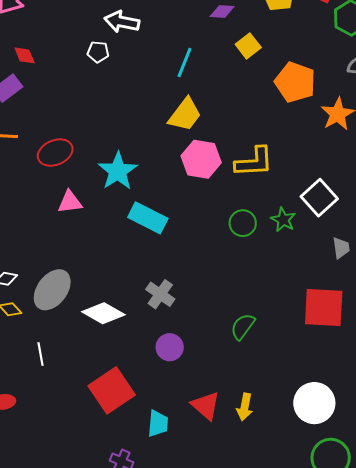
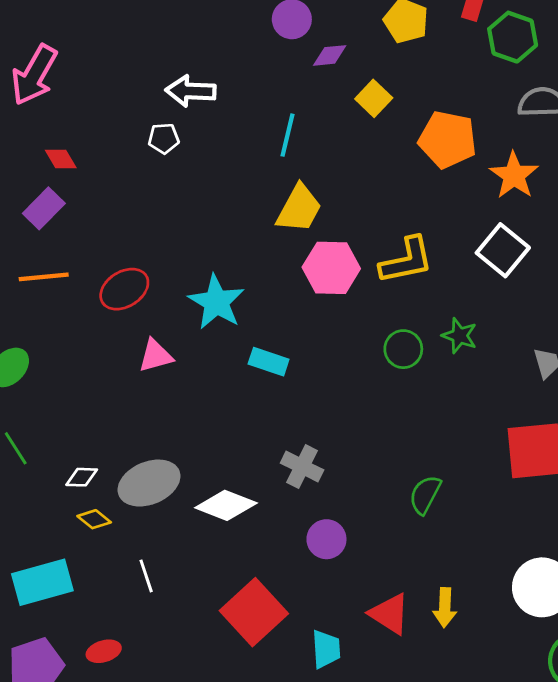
white square: (319, 198) -> (503, 250), moved
cyan rectangle: (148, 218) -> (269, 362), size x0.7
gray ellipse: (52, 290) -> (149, 483), turned 39

